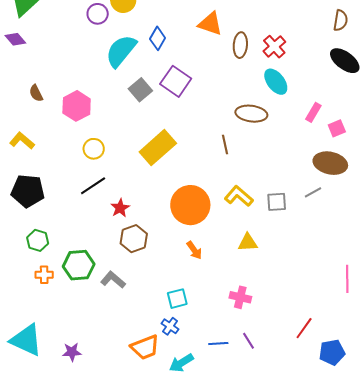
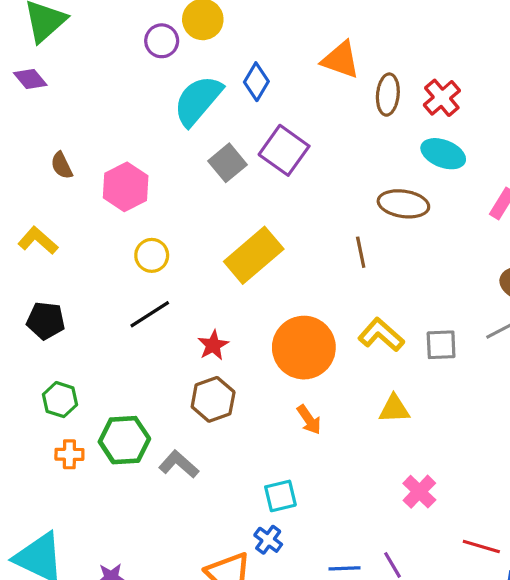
cyan ellipse: (276, 82) -> (443, 154), turned -32
black pentagon: (28, 191) -> (46, 321), size x0.7
red star: (120, 208) -> (213, 345), moved
pink cross: (240, 297) -> (419, 492), moved, turned 30
red line: (304, 328) -> (481, 546), turned 70

